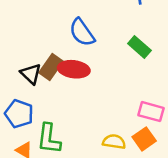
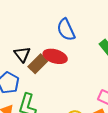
brown rectangle: (51, 67) -> (38, 64), moved

